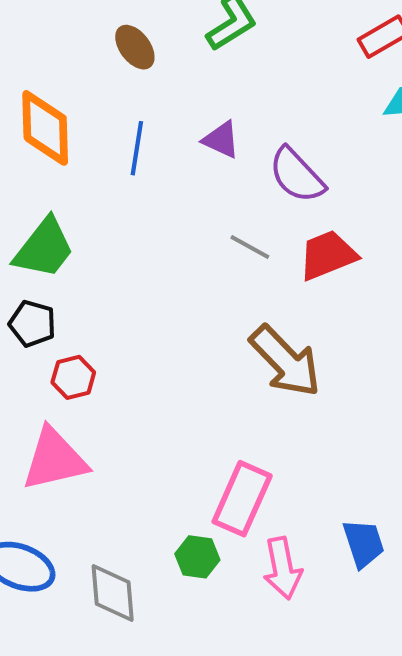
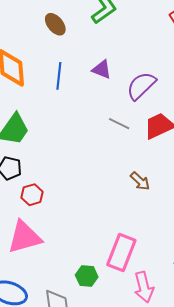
purple semicircle: (297, 175) -> (141, 86), turned 92
brown arrow: (285, 361) -> (140, 181), size x0.5
green hexagon: (197, 557) -> (87, 276), moved

